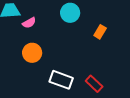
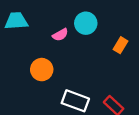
pink semicircle: (29, 23) -> (60, 35), moved

